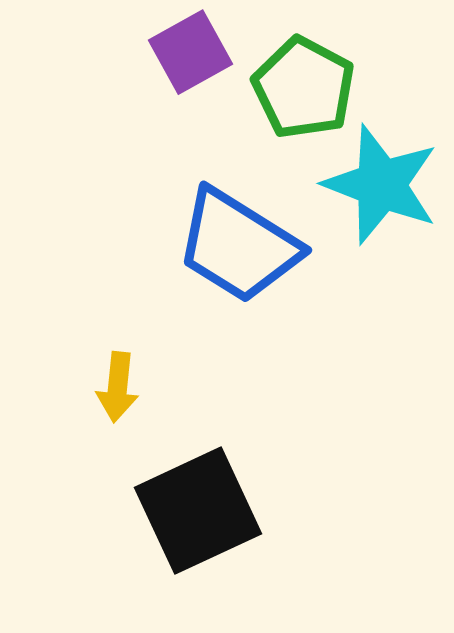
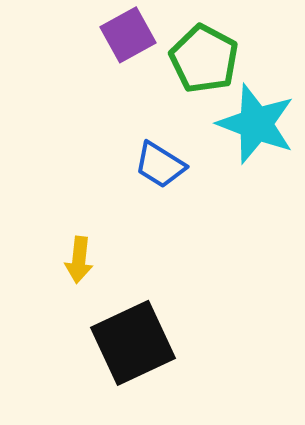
blue trapezoid: (238, 246) -> (160, 165), size x0.6

